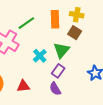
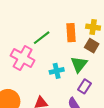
cyan cross: (40, 56) -> (57, 71), turned 32
purple rectangle: (58, 71) -> (85, 86), moved

